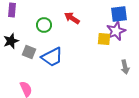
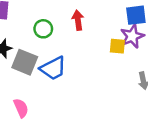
red arrow: (72, 18) -> (78, 20), turned 49
gray square: (29, 52) -> (25, 62), size x1.5

